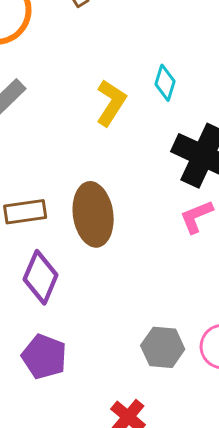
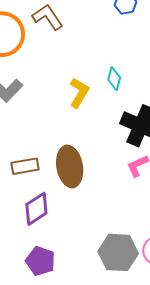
purple diamond: (41, 277) -> (36, 209), turned 36
gray hexagon: (163, 347) -> (118, 252), size x1.4

